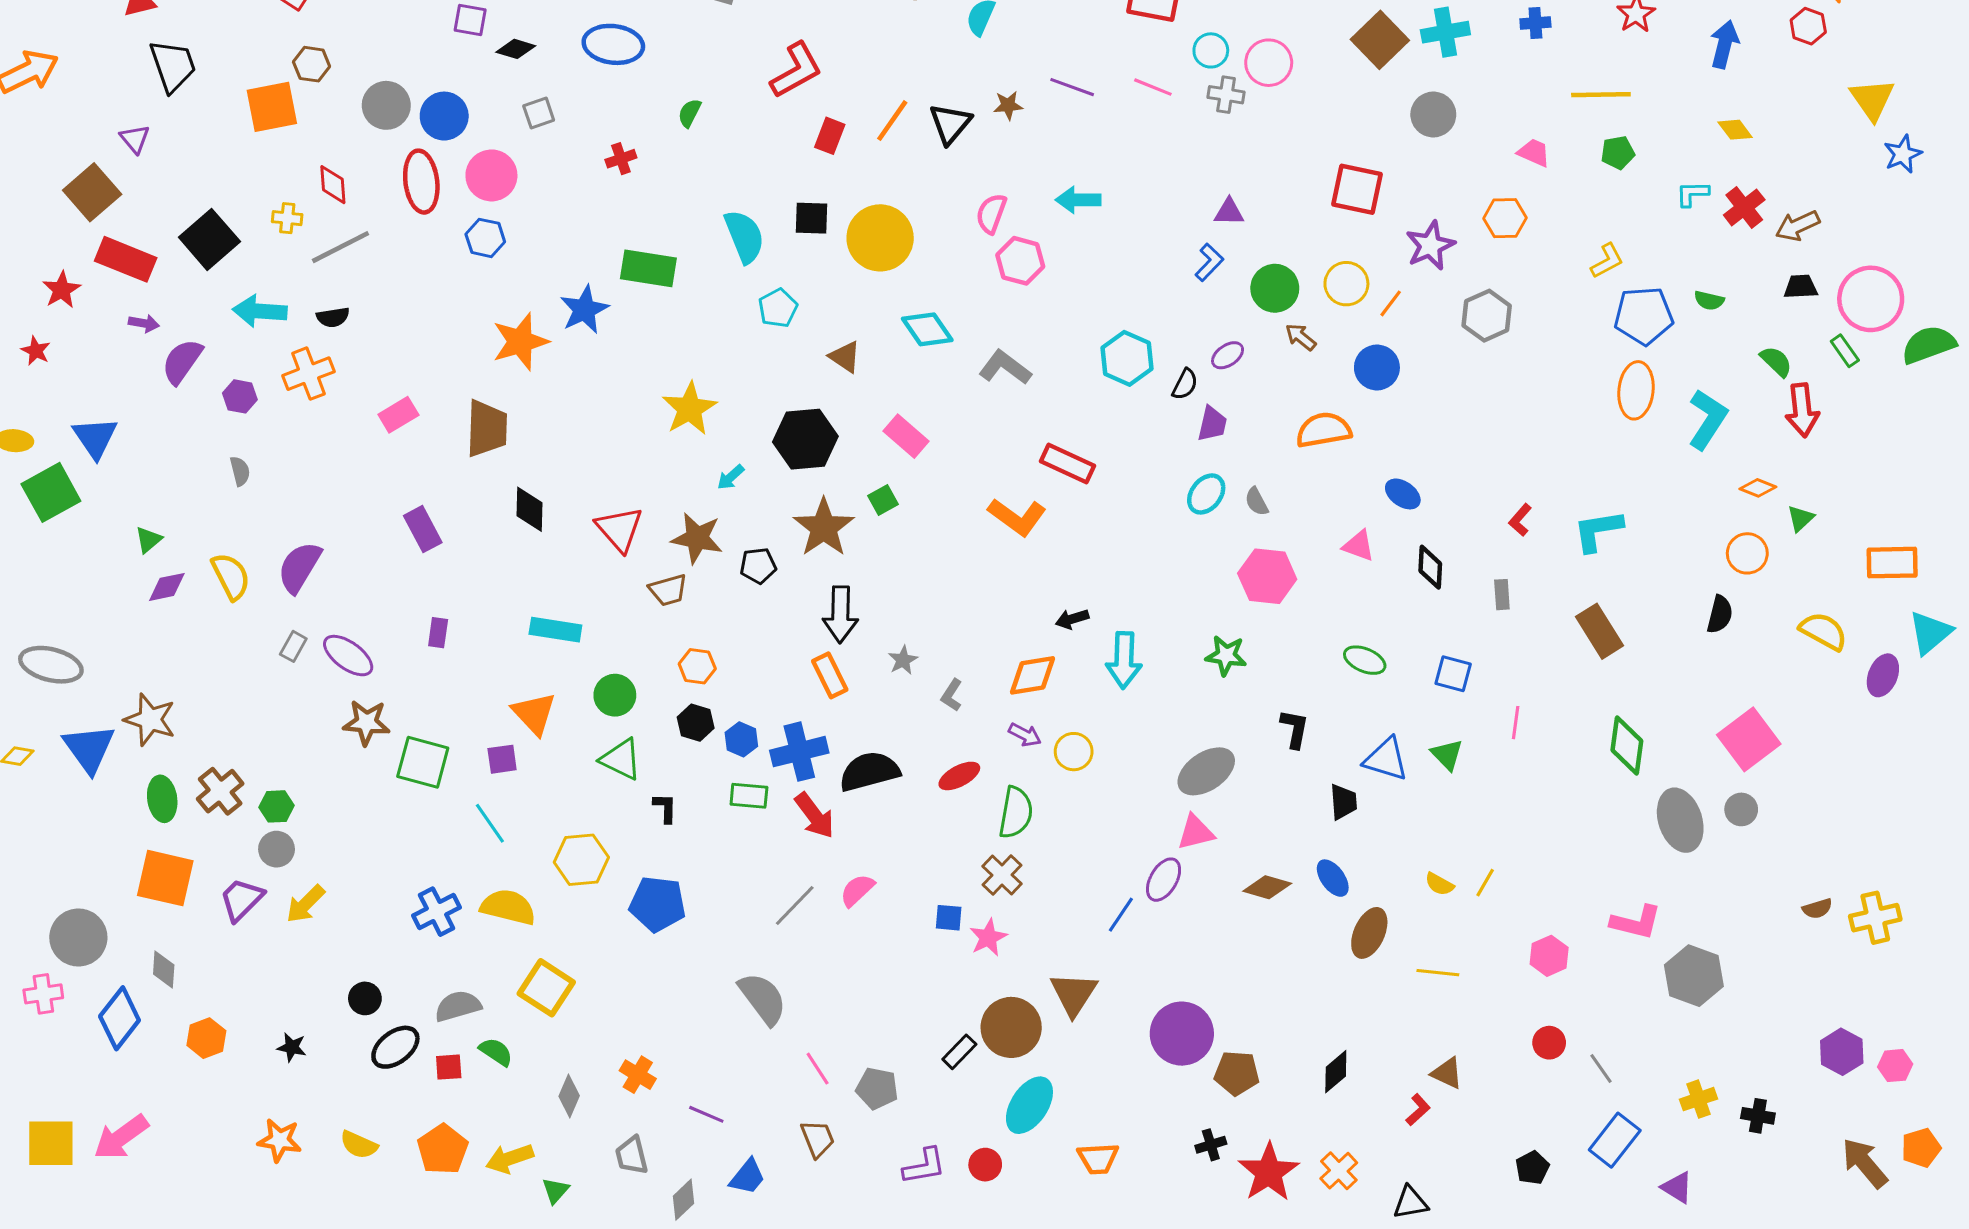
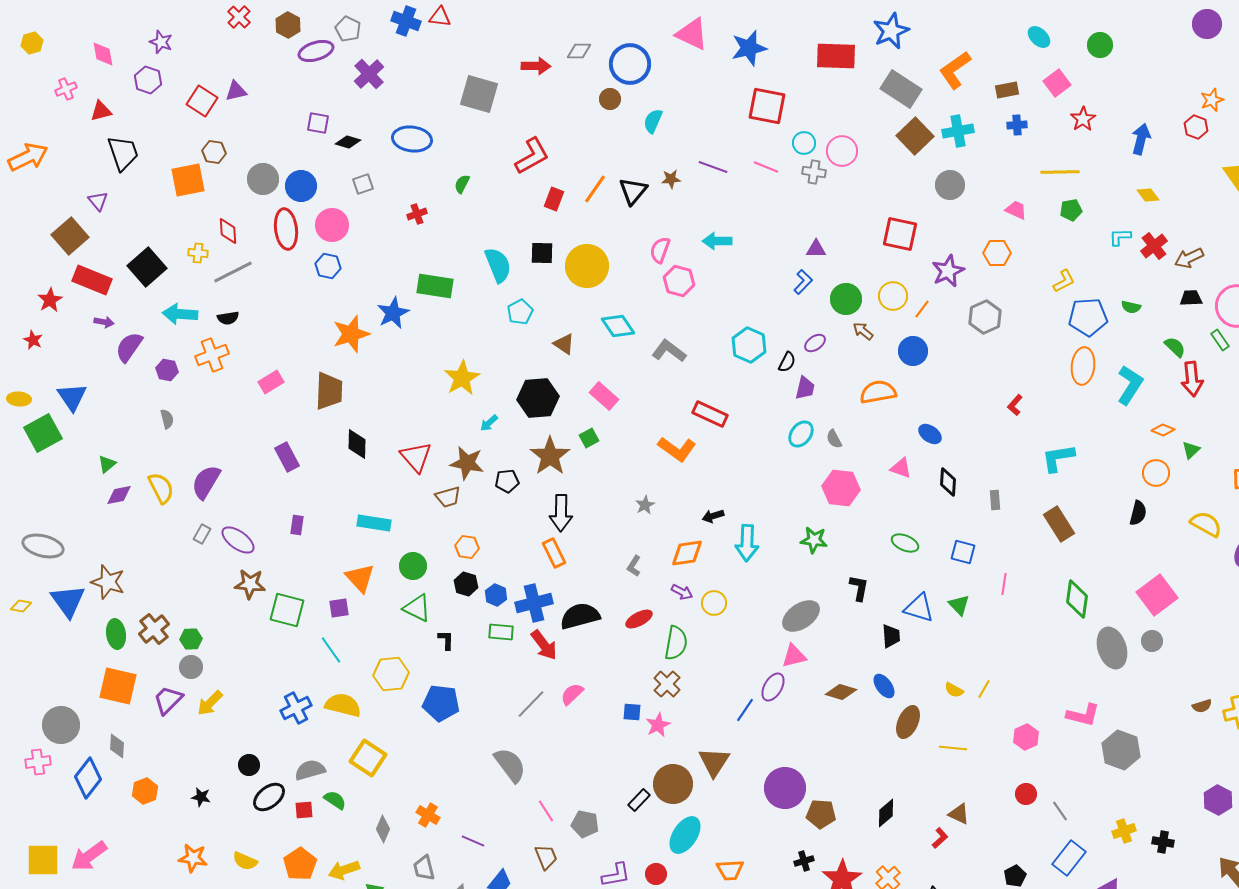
red L-shape: (1520, 520) -> (1015, 405), moved
gray star: (903, 660) -> (645, 505), moved

